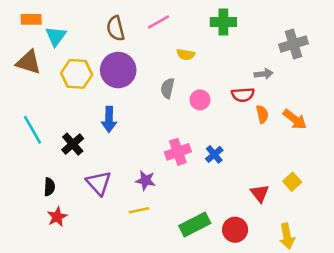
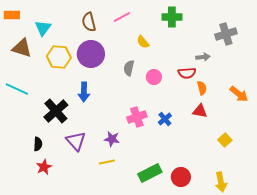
orange rectangle: (31, 19) -> (12, 15), moved
yellow semicircle: (186, 54) -> (143, 42), turned 40
orange arrow: (295, 119) -> (239, 94), moved
cyan line: (32, 130) -> (17, 89), moved, turned -35
black cross: (73, 144) -> (56, 111), size x1.4
red triangle: (260, 193) -> (200, 111), moved, turned -42

